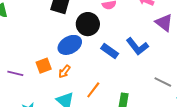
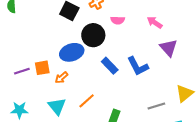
purple line: (15, 73) -> (22, 71), moved, turned -42
gray line: (163, 82) -> (156, 106), turned -54

